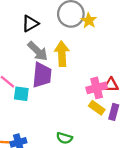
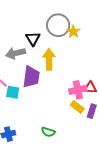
black triangle: (30, 24) -> (33, 39), moved, turned -35
gray arrow: (38, 51) -> (16, 53), moved, turned 120

